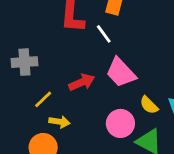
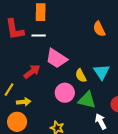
white line: (104, 34) -> (39, 36), turned -40
yellow semicircle: (149, 105) -> (81, 76), turned 32

